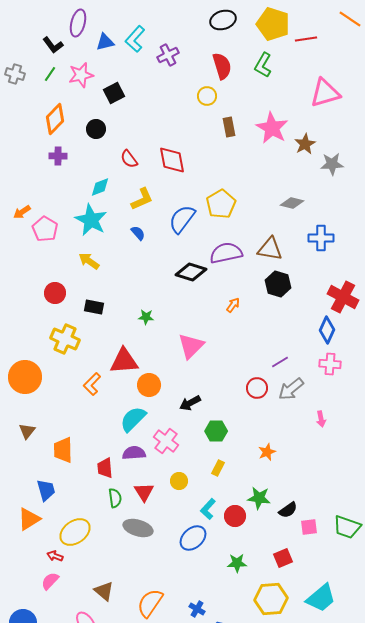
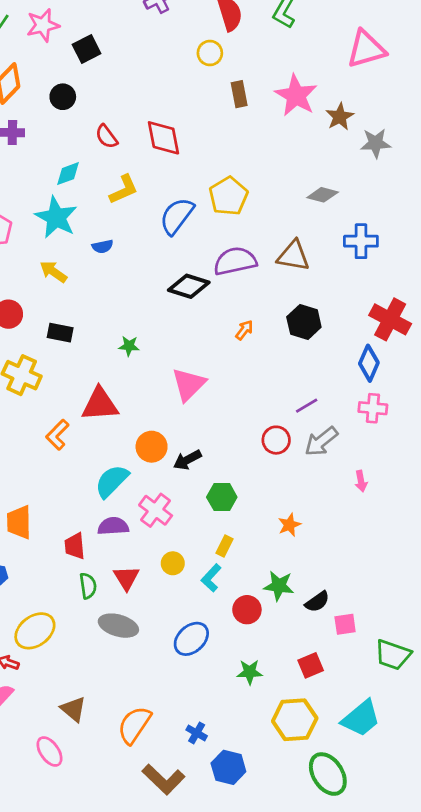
blue semicircle: (138, 233) -> (103, 247), moved, turned 119
black hexagon: (278, 284) -> (304, 322), moved
orange circle: (149, 385) -> (152, 447), moved
cyan L-shape: (208, 509) -> (211, 578), moved
green trapezoid: (347, 527) -> (393, 655), moved

